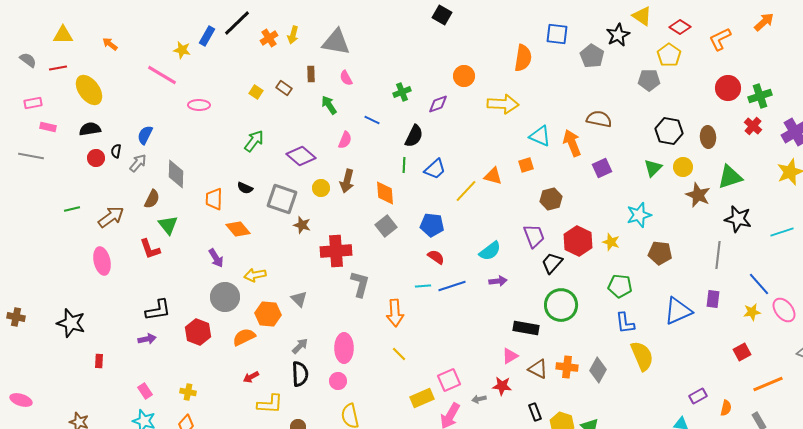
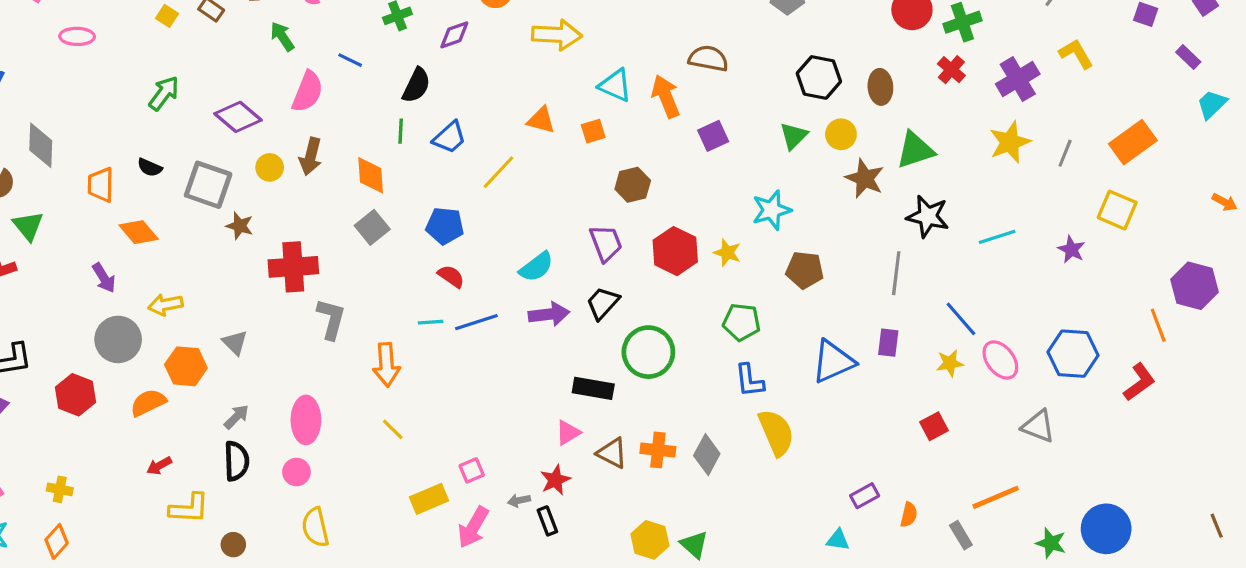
pink semicircle: (345, 140) -> (307, 92), size x1.5
orange triangle: (493, 176) -> (541, 120), moved
black trapezoid: (552, 263) -> (603, 303), moved
purple arrow: (498, 281) -> (549, 314), size x1.4
pink square: (449, 380) -> (472, 470), size x0.7
orange line: (768, 384) -> (996, 497), moved
red star: (502, 386) -> (555, 480), turned -30
black rectangle: (535, 412) -> (547, 521), moved

